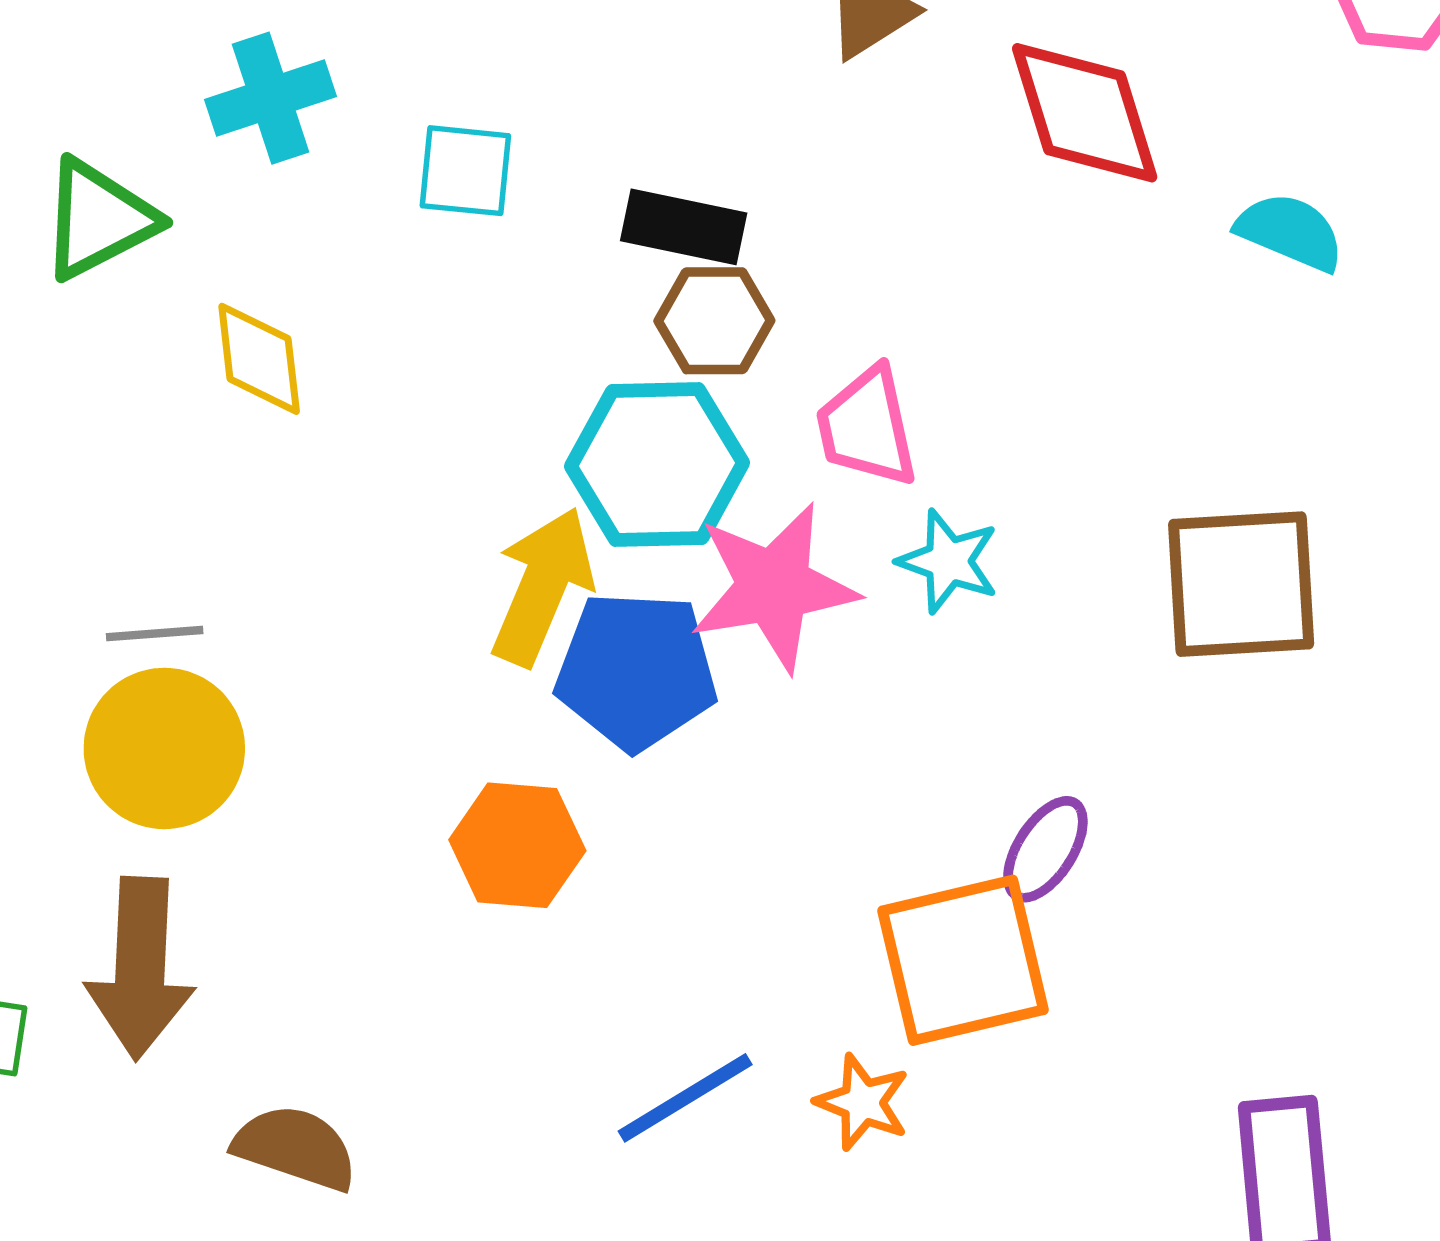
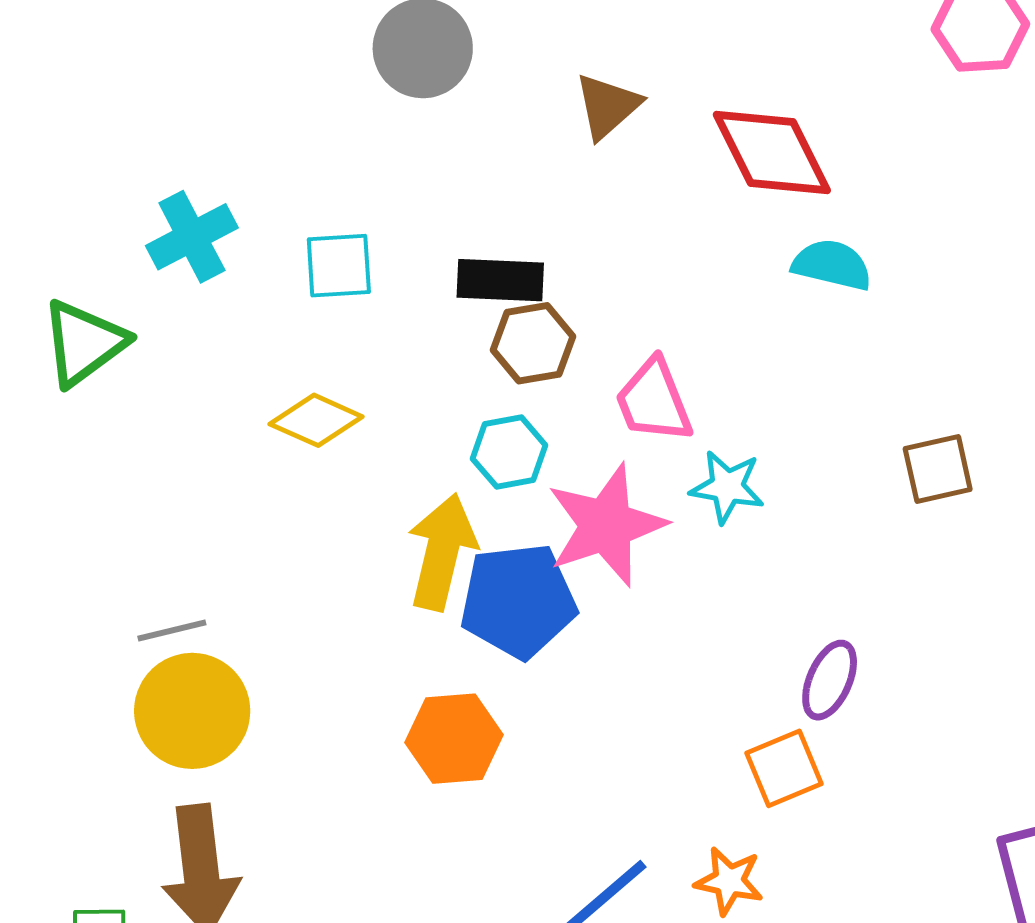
cyan semicircle: (1290, 232) -> (832, 265), moved
yellow diamond: (259, 359) -> (316, 420), moved, turned -50
cyan hexagon: (657, 464) -> (509, 452), size x0.6
brown square: (1241, 584) -> (938, 469), size x0.6
orange square: (963, 960) -> (784, 768), size x0.6

